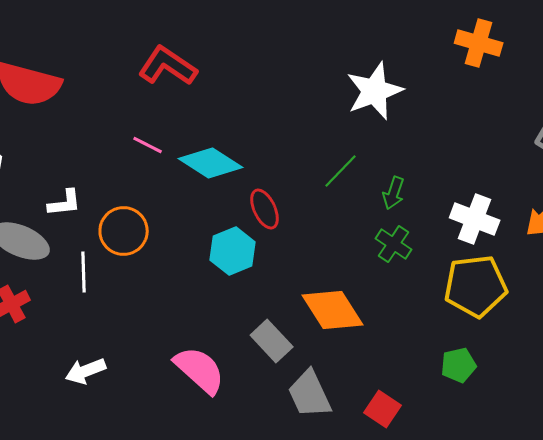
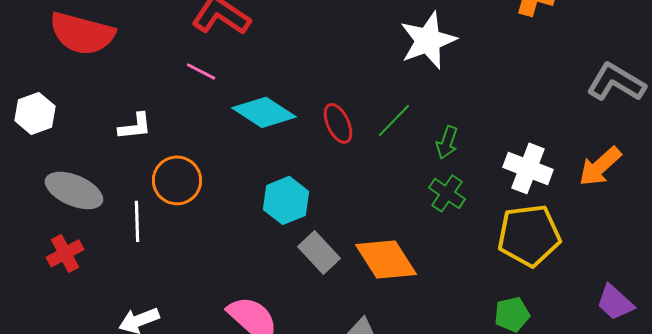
pink line: (148, 145) -> (201, 71), moved
white L-shape: (65, 203) -> (135, 126), moved
red ellipse: (265, 209) -> (338, 123), moved
gray rectangle: (272, 341) -> (319, 252), moved

